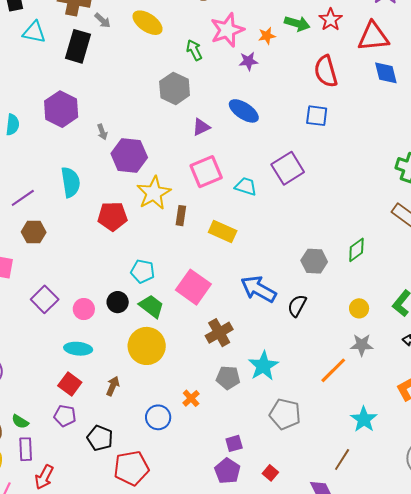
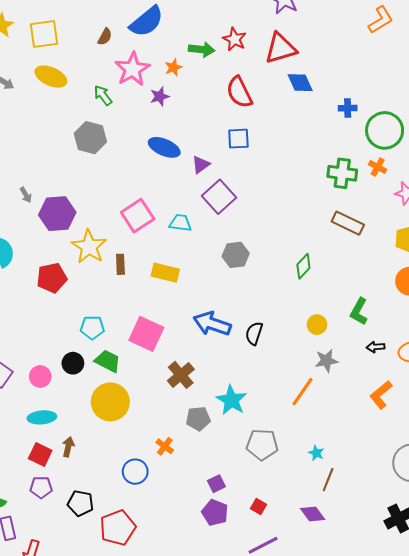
purple triangle: (201, 127) -> (201, 165), moved
gray hexagon: (314, 261) -> (236, 255), moved
brown arrow: (113, 386) -> (68, 447), moved
cyan star: (364, 419) -> (316, 453), moved, size x0.6

